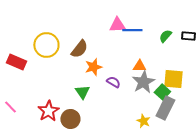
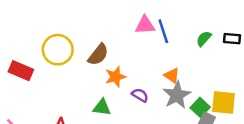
blue line: (132, 30) -> (163, 31), turned 72
orange triangle: (139, 66) -> (172, 75), turned 32
yellow square: (173, 79) -> (223, 102), moved
green triangle: (82, 92) -> (102, 107), turned -49

